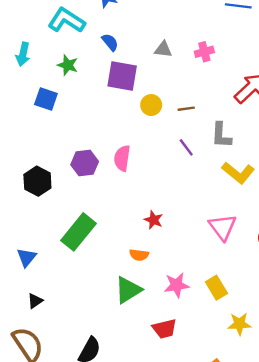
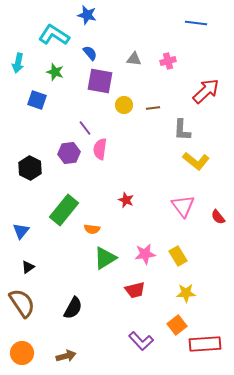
purple line: (186, 147) -> (85, 128), moved
orange semicircle: (139, 255) -> (92, 229), moved
yellow star: (239, 324) -> (186, 293), moved

